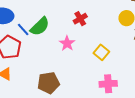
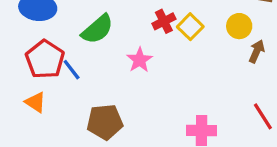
blue line: (23, 29) -> (72, 70), moved
yellow square: (101, 52) -> (190, 27), moved

